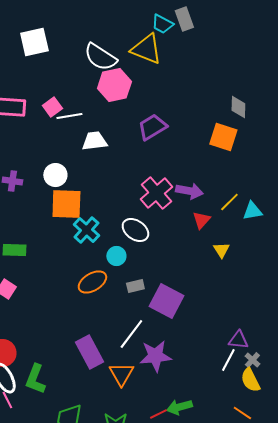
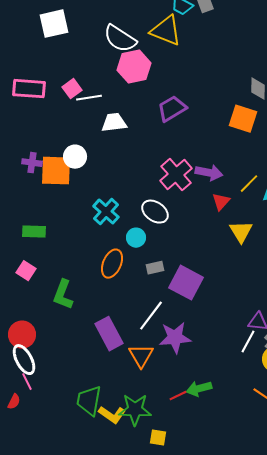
orange square: (66, 204) -> (56, 171), moved
yellow triangle: (221, 250) -> (241, 232), size x1.4
orange ellipse: (92, 282) -> (112, 264), turned -36
green L-shape: (35, 379) -> (63, 295), moved

